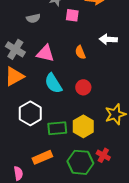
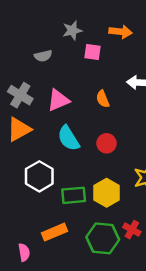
pink triangle: (45, 53) -> (58, 100), turned -36

